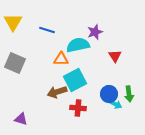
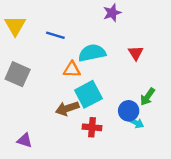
purple star: (95, 32) -> (112, 13), moved
red triangle: (115, 56) -> (136, 53), moved
green arrow: (129, 94) -> (148, 97), moved, turned 42

